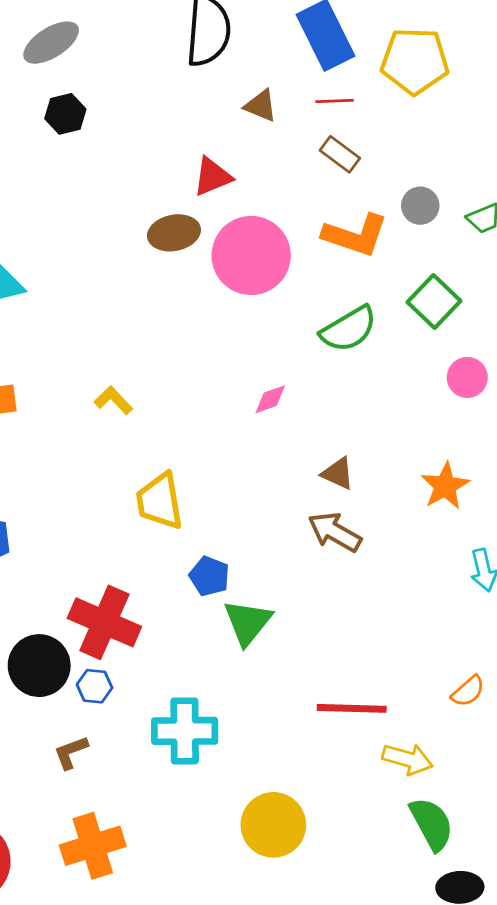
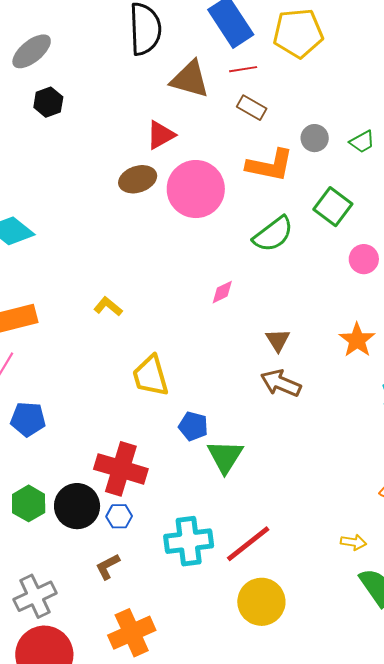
brown triangle: (261, 106) -> (190, 79), size x1.6
brown triangle: (338, 473) -> (278, 340), turned 40
red line: (352, 708) -> (248, 544), moved, turned -33
yellow arrow: (408, 759) -> (353, 542), size x0.7

